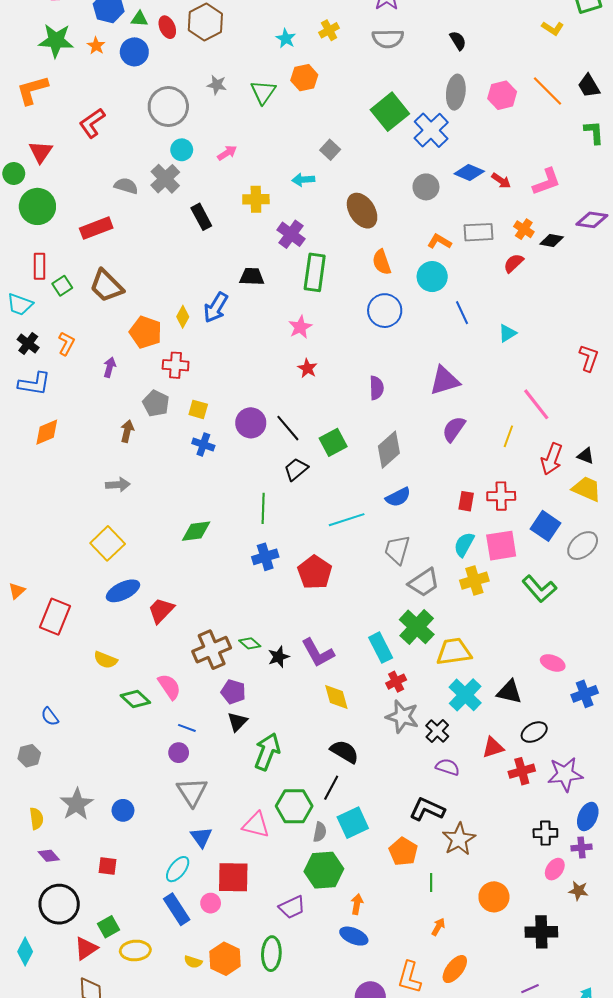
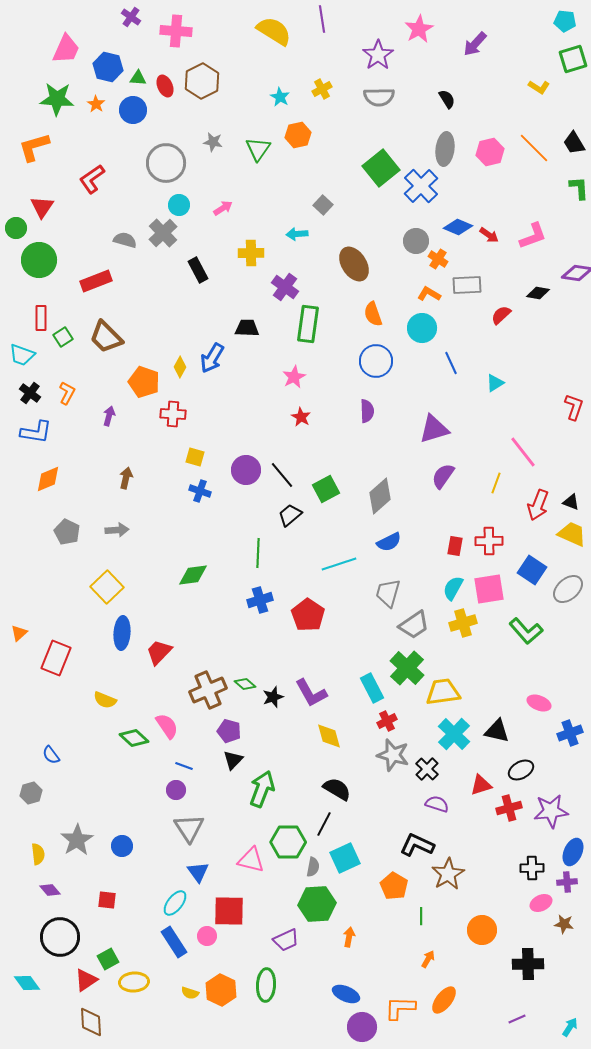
orange cross: (524, 229) -> (438, 259), moved
purple semicircle: (376, 388) -> (367, 411), moved
gray pentagon: (156, 403) -> (67, 532), moved
blue ellipse: (123, 591) -> (122, 633), turned -60
pink ellipse: (555, 869) -> (541, 903), turned 30
blue ellipse: (354, 936) -> (346, 994), moved
cyan diamond: (25, 952) -> (27, 983), turned -64
orange L-shape: (409, 977) -> (400, 1008), turned 76

